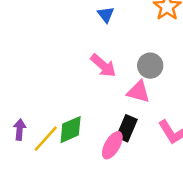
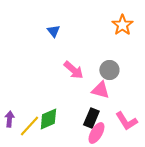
blue triangle: (106, 15) -> (53, 31), moved
pink ellipse: (112, 145) -> (96, 133), moved

